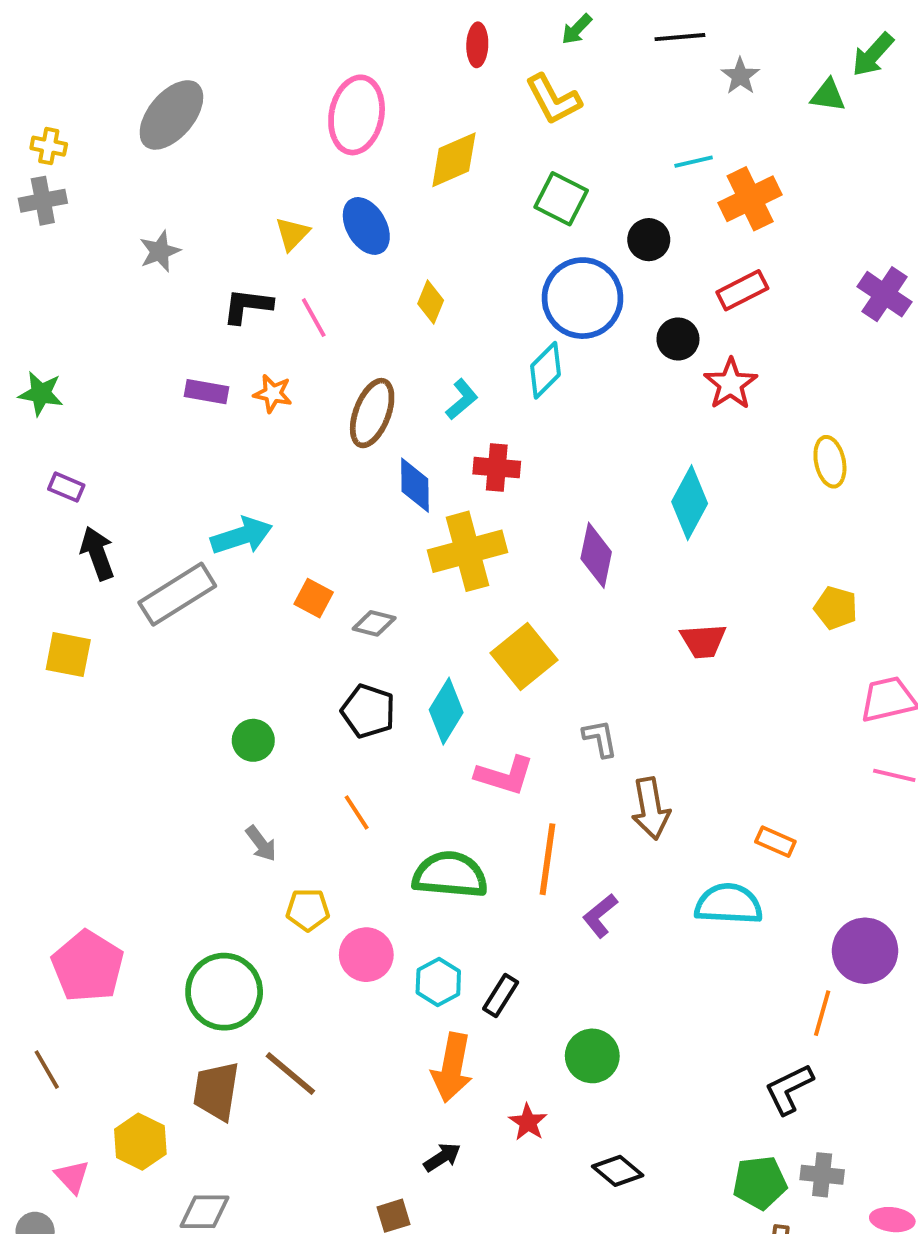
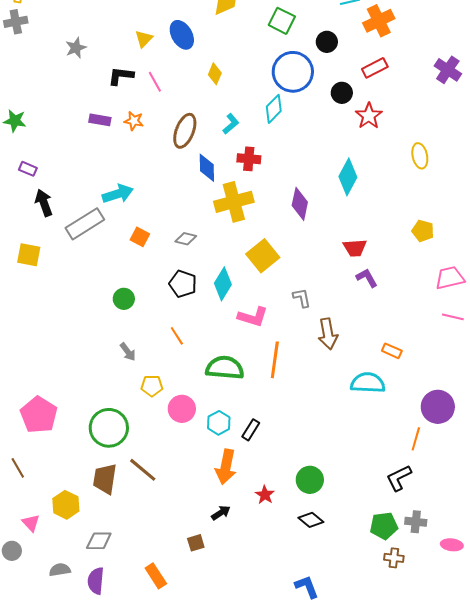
orange square: (314, 598) -> (140, 237), moved
purple L-shape: (600, 916) -> (367, 278), moved, turned 100
green circle: (592, 1056) -> (310, 480), moved

